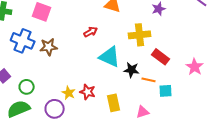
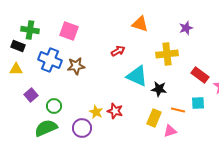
red rectangle: (161, 57) -> (200, 75), moved
orange line: (149, 80) -> (178, 110), moved
cyan square: (166, 91) -> (198, 103), moved
yellow rectangle: (114, 103) -> (154, 118), moved, turned 36

